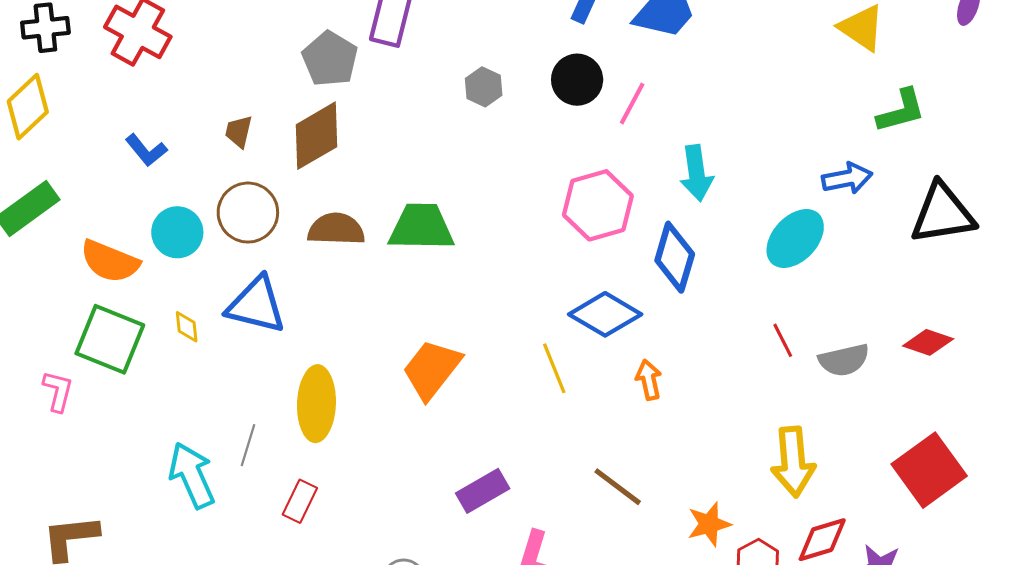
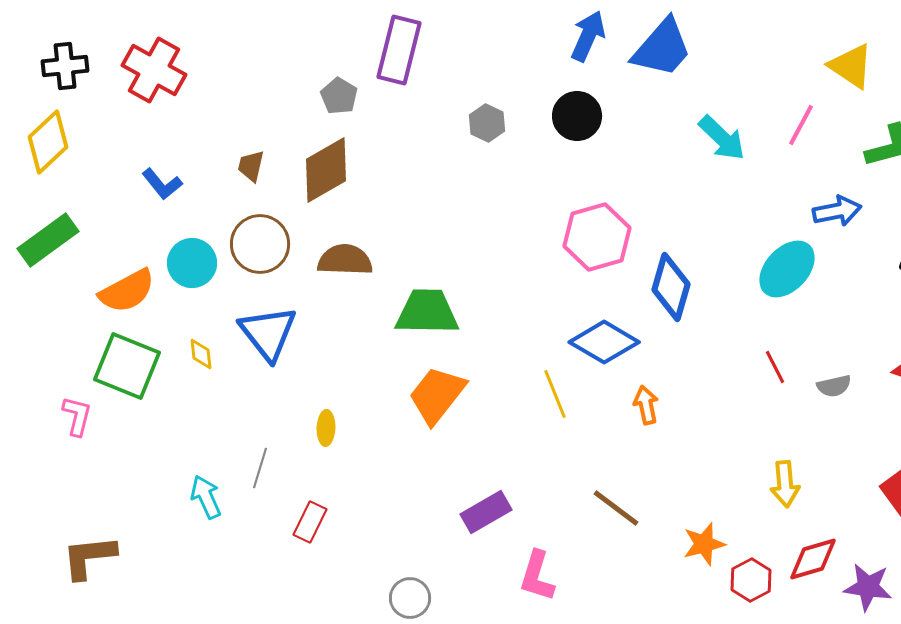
gray pentagon: (330, 59) -> (339, 96), size x0.7
pink line: (632, 104) -> (801, 125), moved
cyan arrow: (697, 173) -> (722, 138), moved, turned -38
green trapezoid: (421, 227) -> (427, 312), moved
orange semicircle: (110, 261) -> (127, 291), turned -50
blue triangle: (256, 305) -> (268, 333), turned 38
gray semicircle: (844, 360) -> (834, 386), size x0.7
yellow ellipse: (316, 404) -> (326, 428), size x0.5
yellow arrow: (793, 462) -> (785, 484), size x0.7
cyan arrow: (192, 475) -> (206, 497), size x0.7

